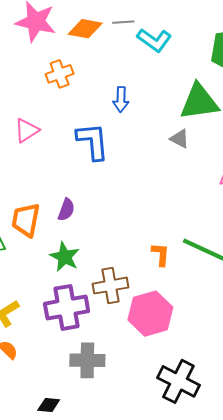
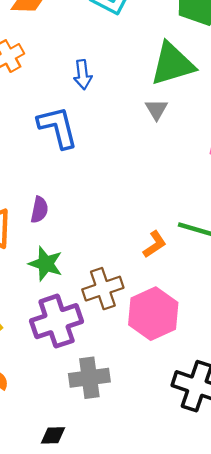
gray triangle: (180, 139) -> (156, 109), turned 40
orange L-shape: (161, 254) -> (155, 244), turned 60

